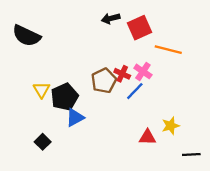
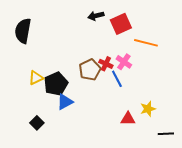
black semicircle: (27, 36) -> (23, 31), turned 75
yellow triangle: (41, 90) -> (36, 78), turned 35
blue line: (135, 91) -> (117, 79), turned -72

